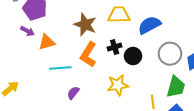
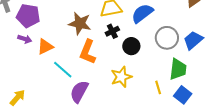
black cross: (115, 47) -> (112, 31), moved
cyan line: (60, 68) -> (63, 70), turned 55
purple semicircle: (73, 93) -> (79, 92), size x1.6

